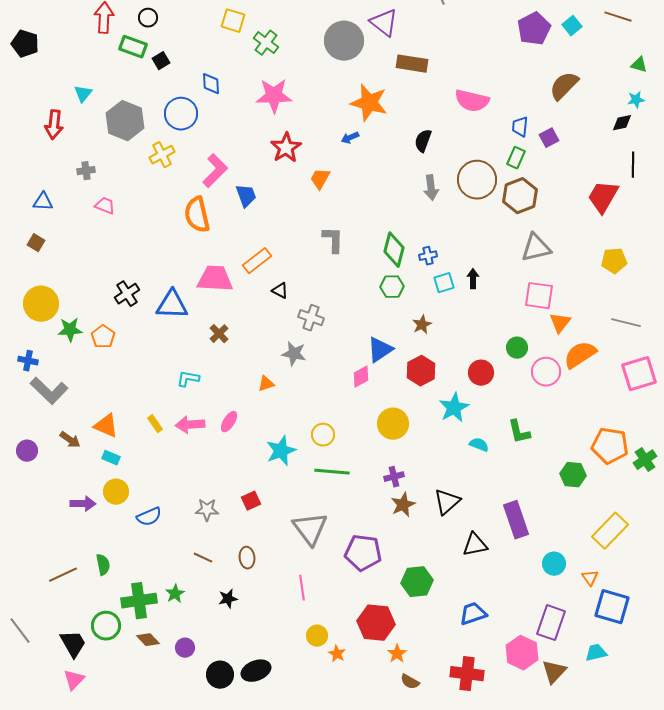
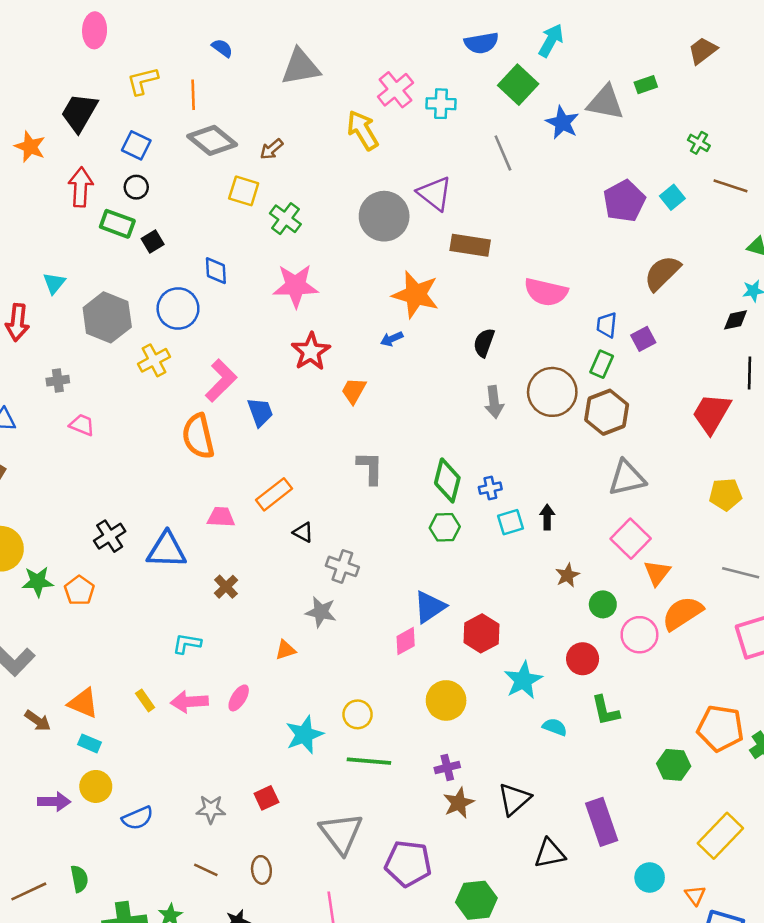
pink trapezoid: (215, 279) -> (221, 517), size x0.6
pink square: (539, 296) -> (631, 539), turned 36
brown star: (422, 325) -> (567, 575), moved
red circle: (481, 373) -> (583, 659), moved

